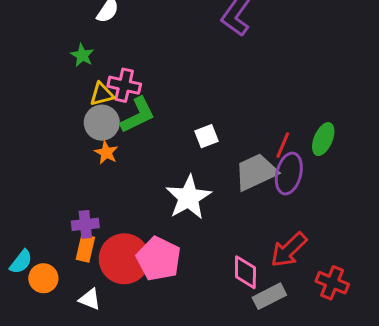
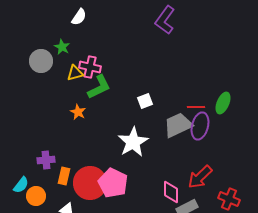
gray circle: (102, 123) -> (41, 61), moved
red line: (283, 145) -> (196, 107), turned 66
purple cross: (85, 224) -> (46, 160), moved

